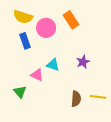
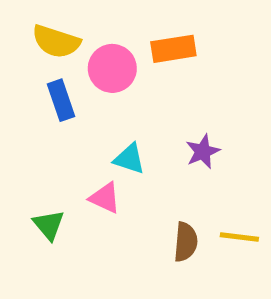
orange rectangle: (71, 20) -> (173, 49), turned -66
pink triangle: (37, 75) -> (105, 198), moved

